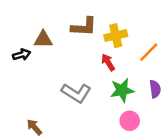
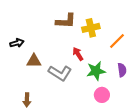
brown triangle: (43, 39) -> (34, 61), moved
red arrow: (108, 62) -> (78, 54), moved
brown arrow: (34, 127) -> (27, 100), turned -136

